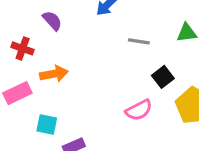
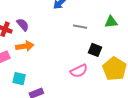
purple semicircle: (52, 21) -> (23, 25), moved
black square: (163, 77) -> (95, 50), turned -32

